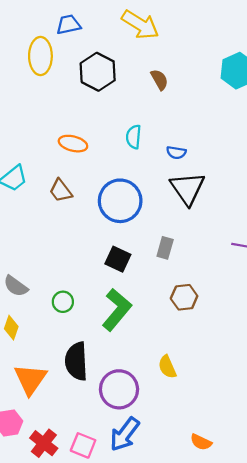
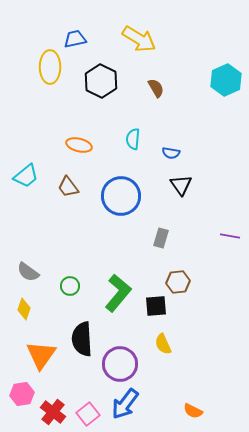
black triangle: (187, 188) -> (181, 185), size x0.7
black square: (118, 259) -> (156, 306), moved, turned -30
pink square: (83, 445) -> (88, 414), turned 30

